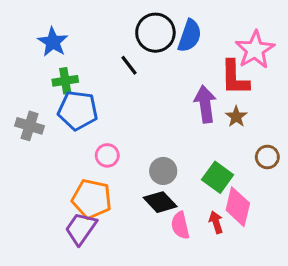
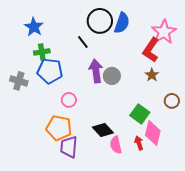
red L-shape: (235, 78) -> (151, 50), turned 35
purple arrow: (205, 104) -> (96, 71), moved
gray circle: (163, 171) -> (112, 76), moved
purple trapezoid: (81, 228) -> (69, 147), moved, turned -30

